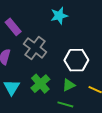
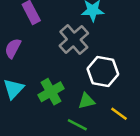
gray cross: (35, 48) -> (74, 40), moved

